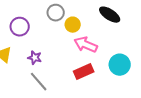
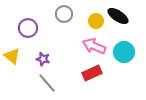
yellow circle: (73, 25) -> (96, 21), moved
cyan circle: (120, 65) -> (124, 52), moved

